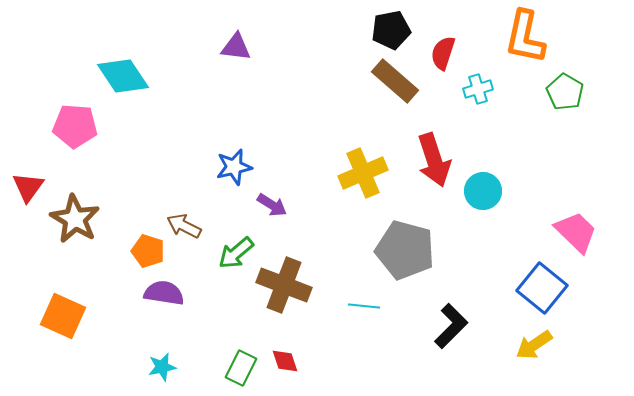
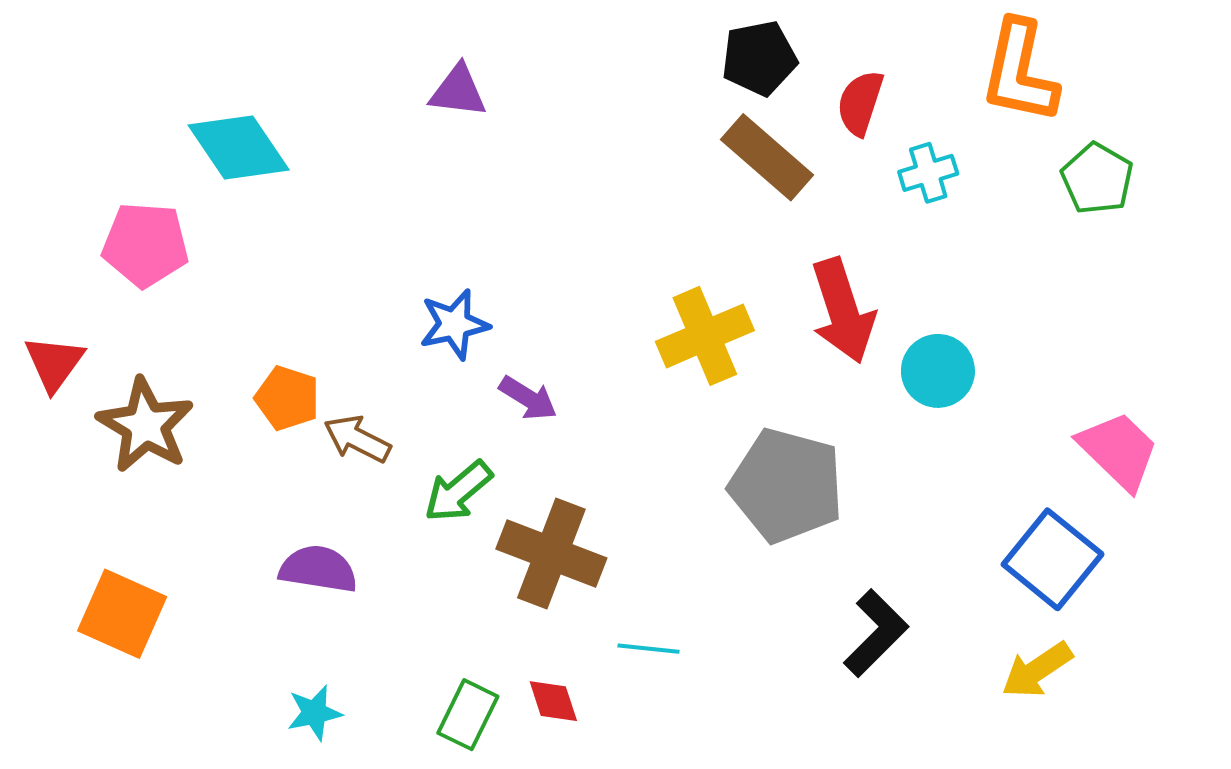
orange pentagon: (148, 251) -> (287, 398), moved
cyan line: (364, 306) -> (649, 649), moved

